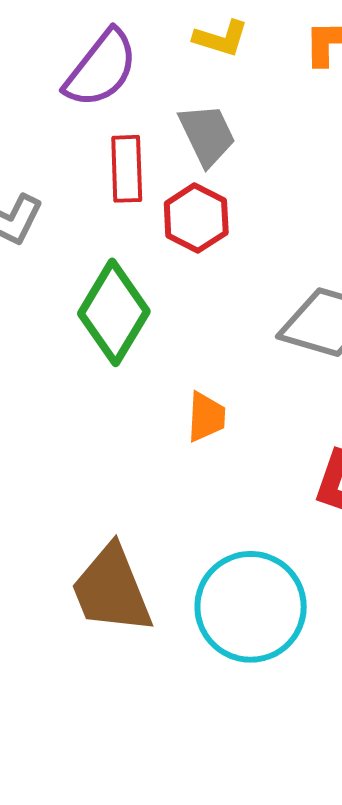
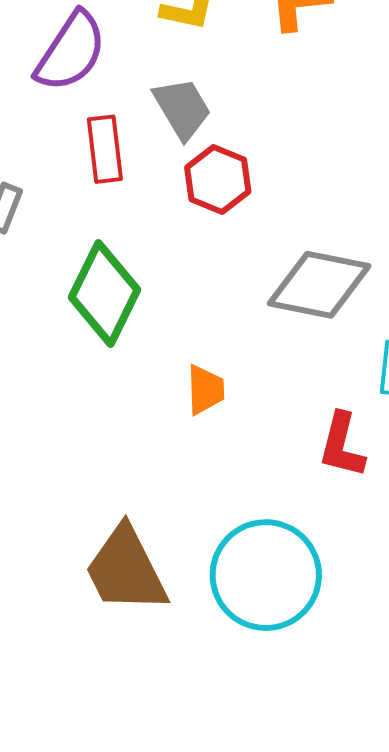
red hexagon: (196, 218) -> (218, 179), moved

